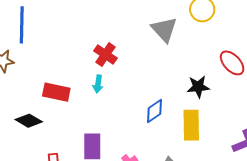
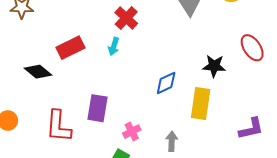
red rectangle: (56, 92) -> (71, 48), turned -48

